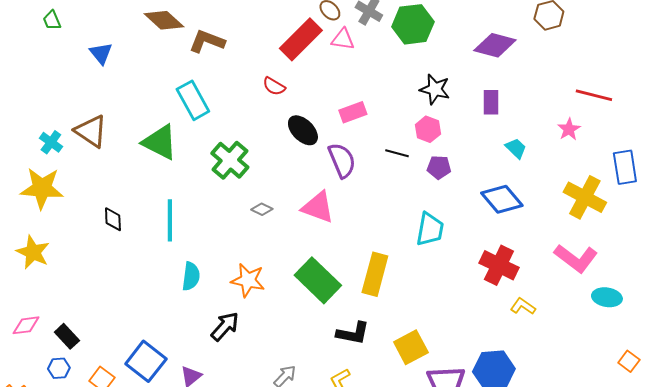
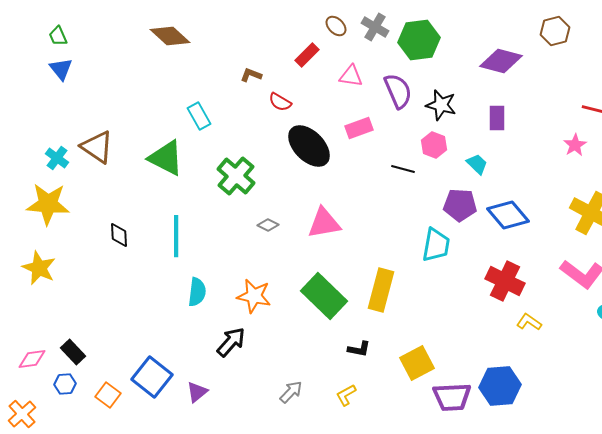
red rectangle: (301, 39) -> (307, 55), size x0.6
pink triangle: (343, 39) -> (351, 76), moved
brown L-shape: (207, 41) -> (251, 75), moved, size x0.6
blue triangle: (101, 53) -> (61, 69), moved
cyan rectangle: (193, 100) -> (199, 116), size x0.7
black ellipse: (303, 130) -> (309, 146), size x1.4
cyan trapezoid: (516, 148) -> (477, 164), moved
purple semicircle: (342, 160) -> (398, 91), moved
purple pentagon: (439, 167) -> (460, 205), moved, size x1.4
pink triangle: (318, 207) -> (324, 223), turned -30
pink diamond: (26, 325) -> (32, 359), moved
black L-shape: (353, 333) -> (359, 349), size x0.7

